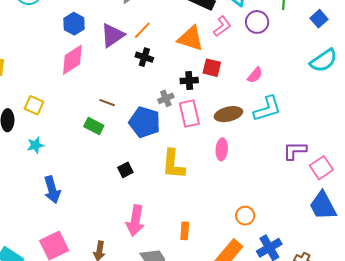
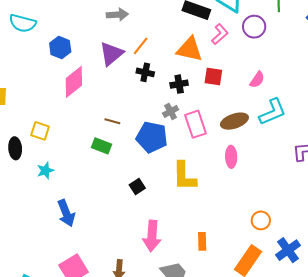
blue hexagon: (74, 24) -> (60, 47), moved
black cross: (189, 81) -> (179, 84), moved

